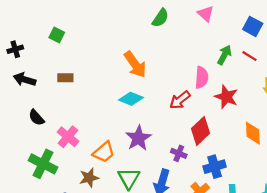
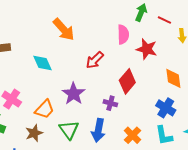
red line: (249, 56) -> (164, 20), moved
cyan diamond: (131, 99) -> (43, 63), moved, turned 50
red arrow: (180, 100) -> (95, 60), moved
blue cross: (215, 167) -> (166, 108), moved, turned -36

